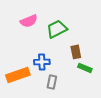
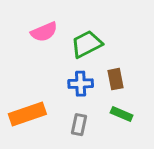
blue cross: (42, 62) -> (81, 84), moved
green rectangle: (85, 68) -> (122, 114), moved

